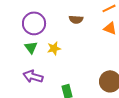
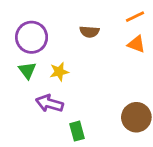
purple arrow: (33, 76) -> (49, 103), moved

